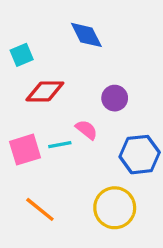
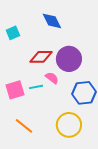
red diamond: (45, 91) -> (41, 57), moved
purple circle: (115, 98) -> (69, 59), size x1.6

